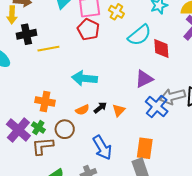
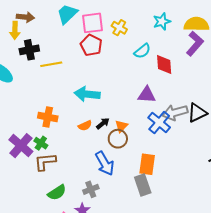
cyan semicircle: (140, 35) -> (142, 51), size x0.7
purple triangle: (144, 79) -> (147, 95), turned 30
brown circle: (65, 129) -> (118, 139), moved

